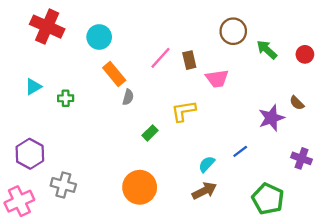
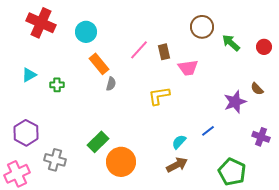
green rectangle: (150, 133) -> (98, 142), moved, size x1.5

